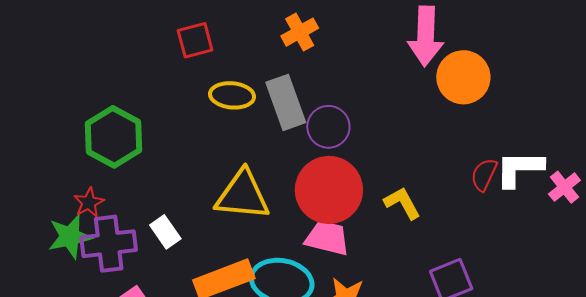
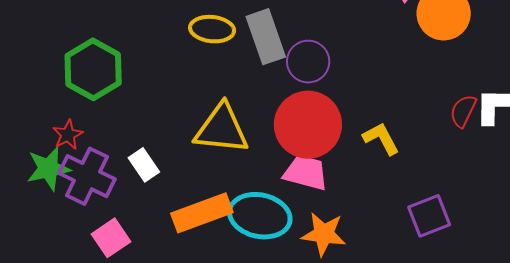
purple cross: (109, 244) -> (87, 176), turned 32

